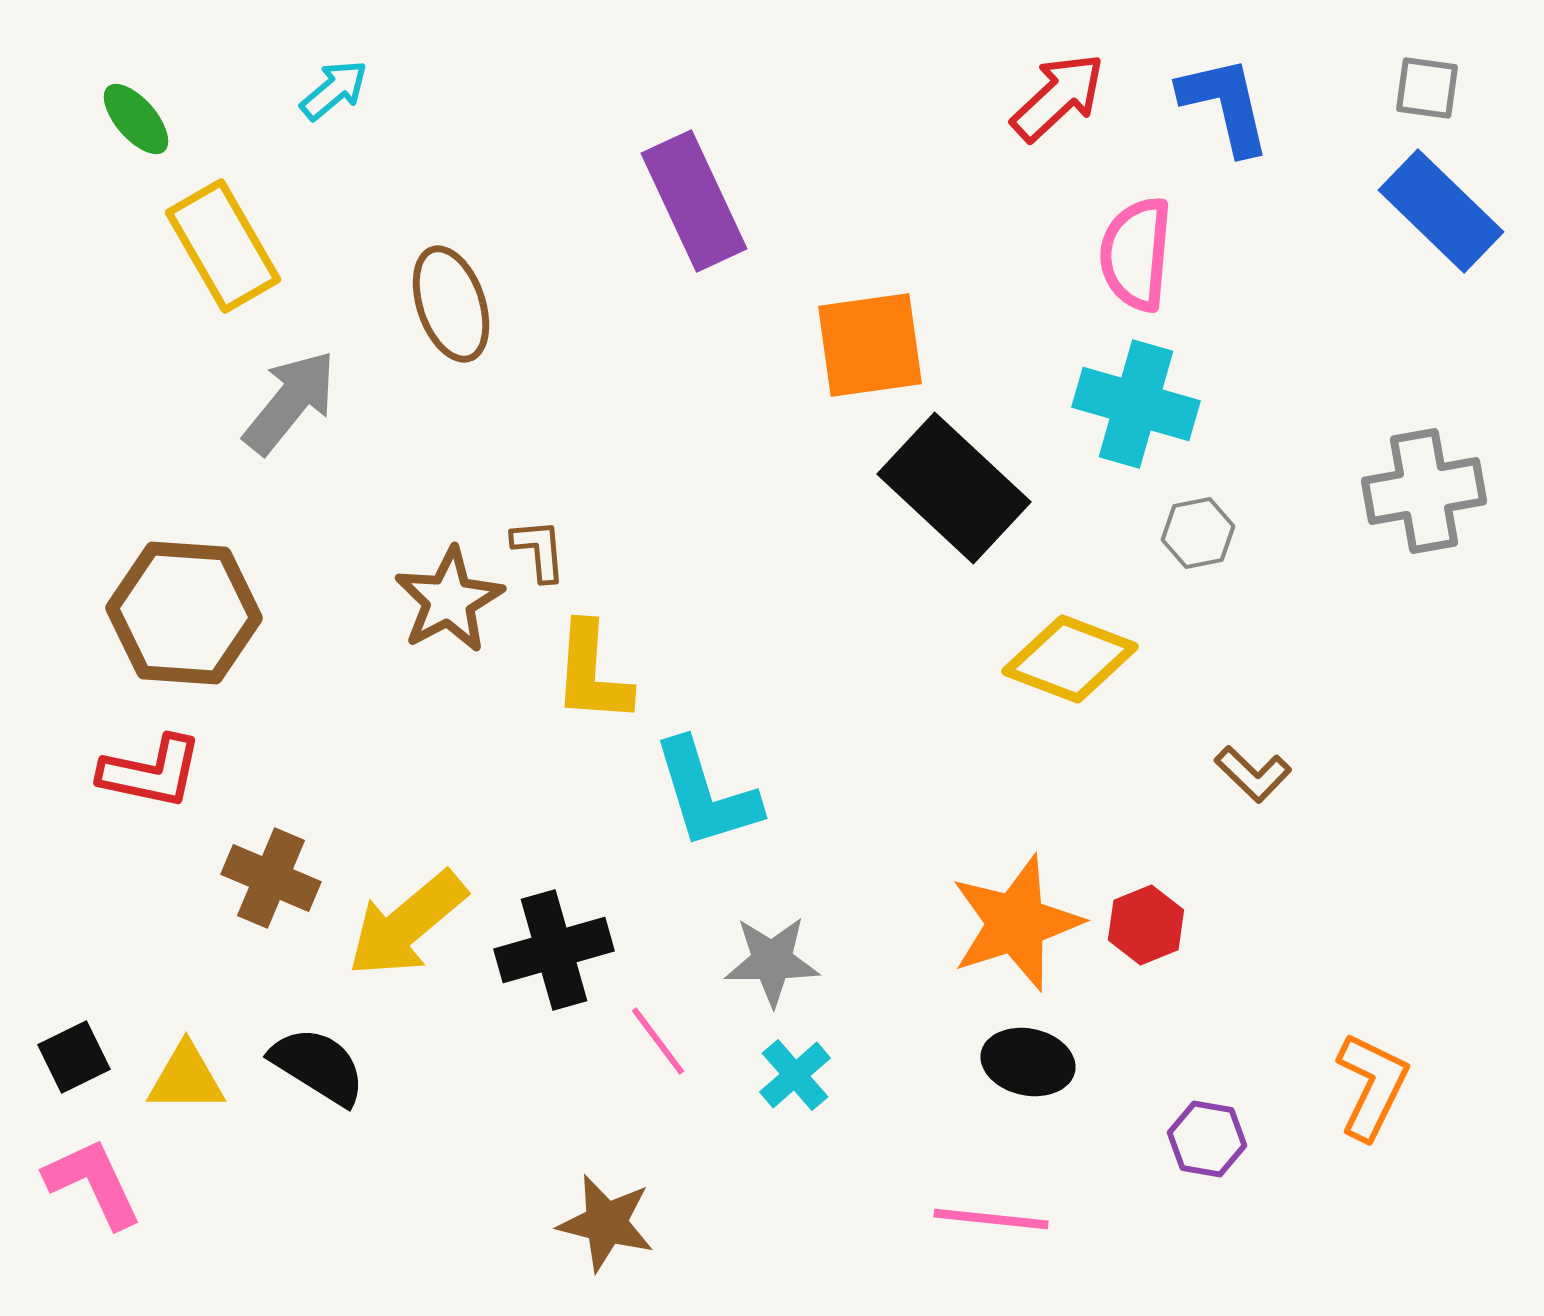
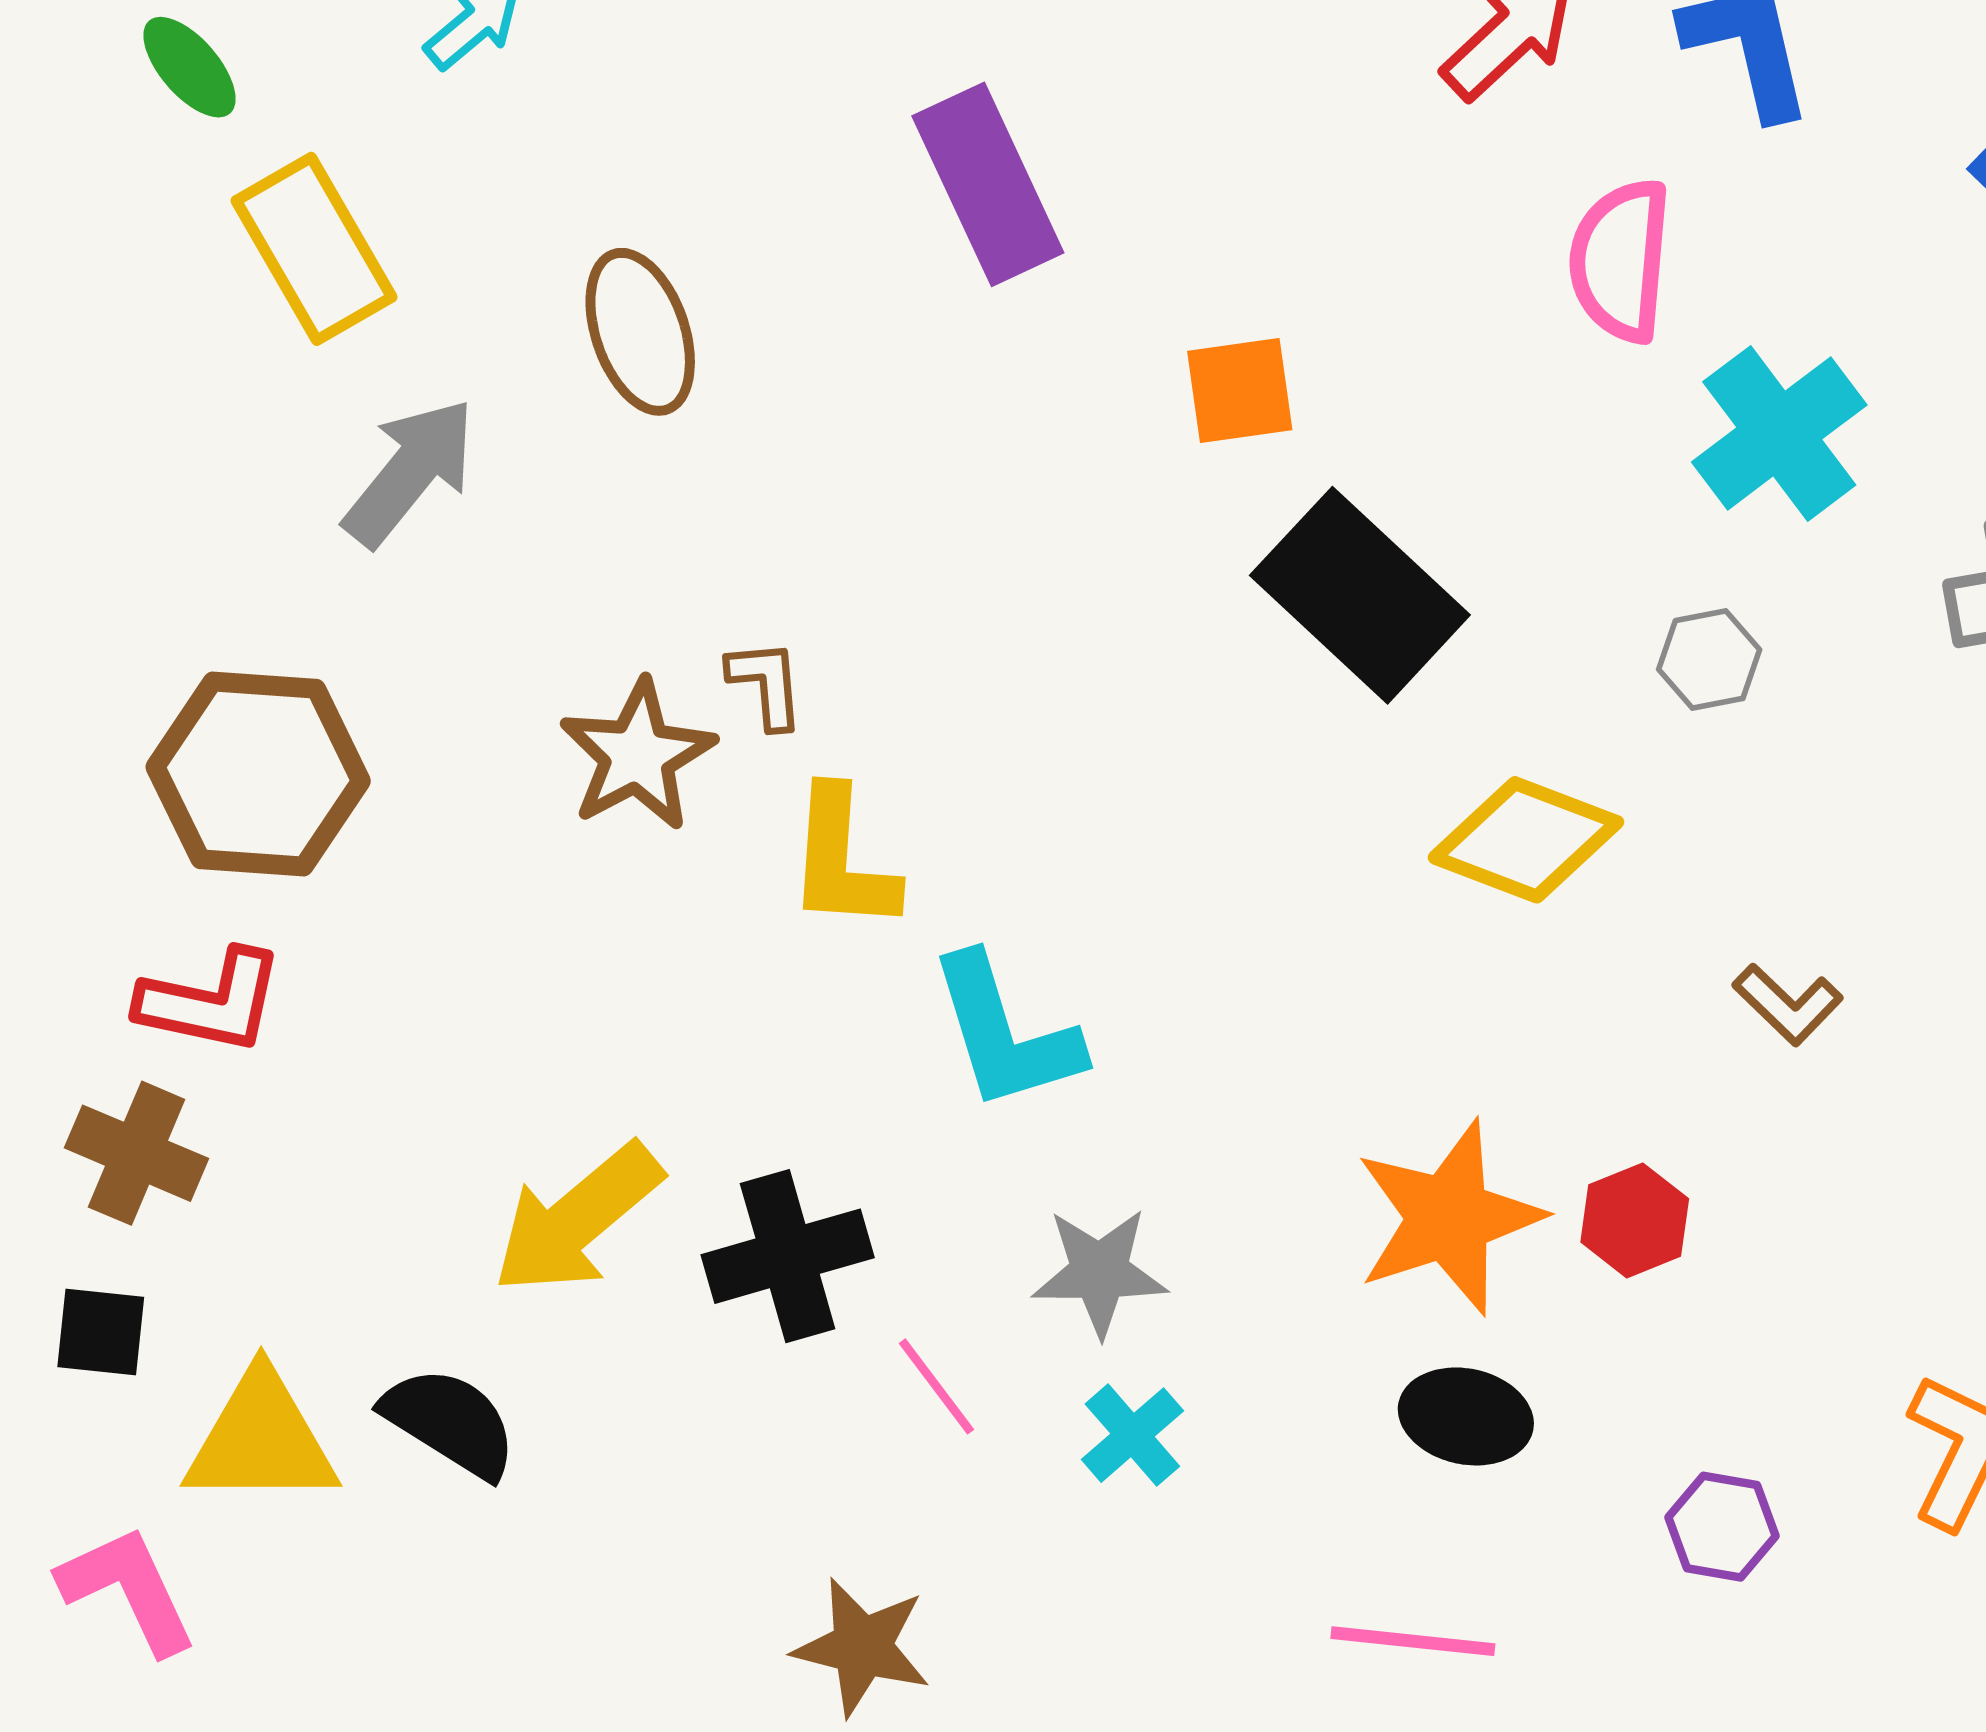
orange square: (870, 345) -> (1240, 391), size x0.7
cyan cross: (1136, 404) -> (1779, 433), moved, turned 37
brown cross: (271, 878) -> (137, 1153), moved
black square: (74, 1057) -> (101, 1332), moved, turned 32
yellow triangle: (186, 1078) -> (261, 1439), size x1.4

